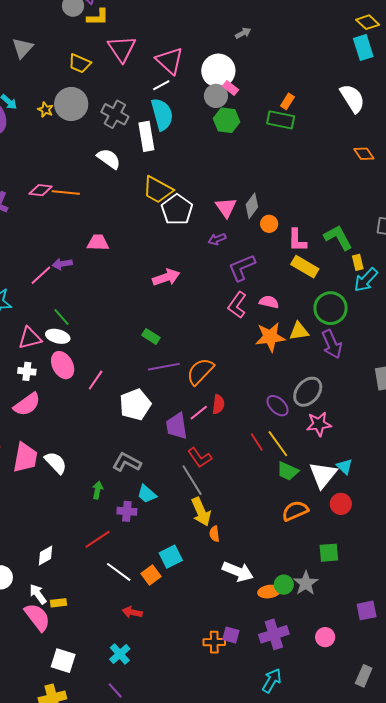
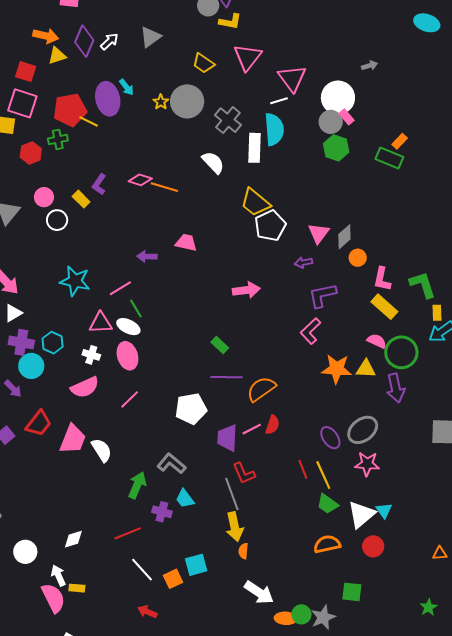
pink line: (41, 275) -> (120, 288), moved
pink semicircle: (269, 302) -> (377, 341), moved
pink line: (96, 380) -> (130, 399), moved
green arrow: (97, 490) -> (137, 485), size x1.5

